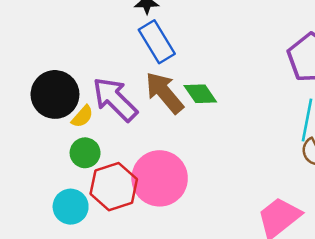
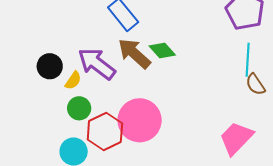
black circle: (55, 94) -> (50, 66), size x0.7

